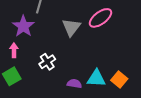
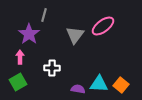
white cross: (47, 62) -> (52, 68), turned 35

